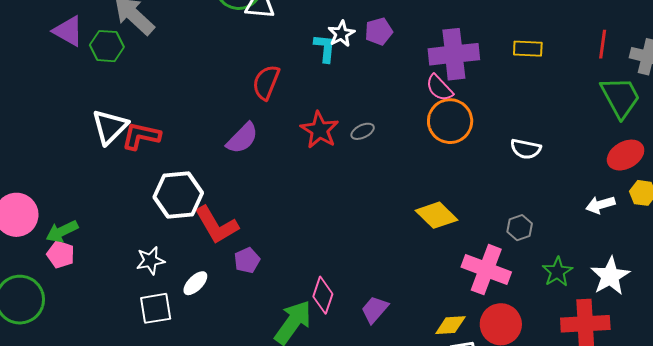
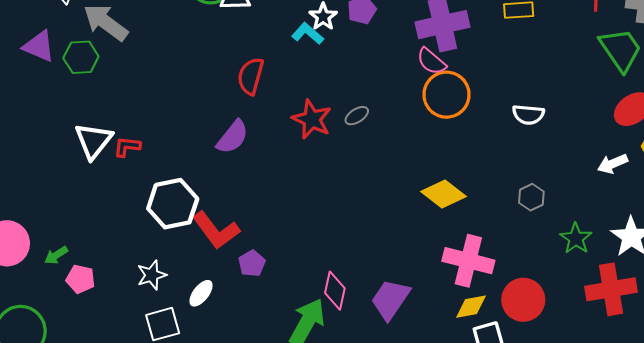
cyan L-shape: (325, 48) -> (308, 34), turned -48
red L-shape: (141, 136) -> (127, 147), size x0.7
green arrow: (62, 231) -> (56, 255), size x0.7
pink pentagon: (61, 254) -> (81, 279), moved
pink cross: (486, 270) -> (468, 261), moved
purple trapezoid: (375, 309) -> (390, 299), size x1.4

